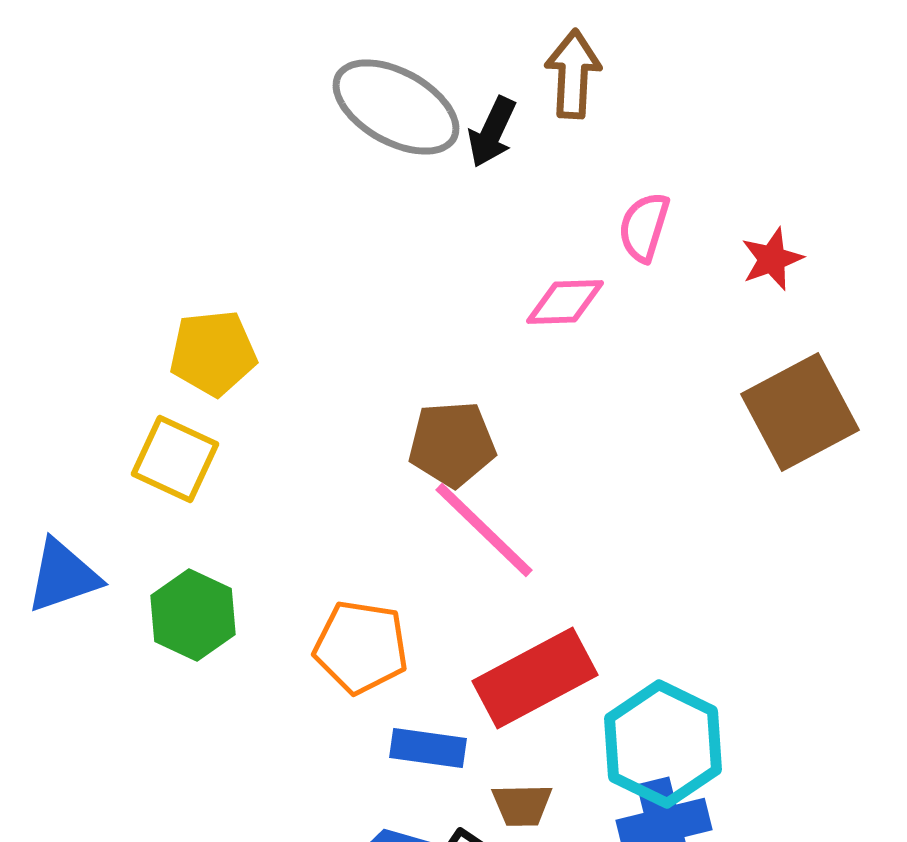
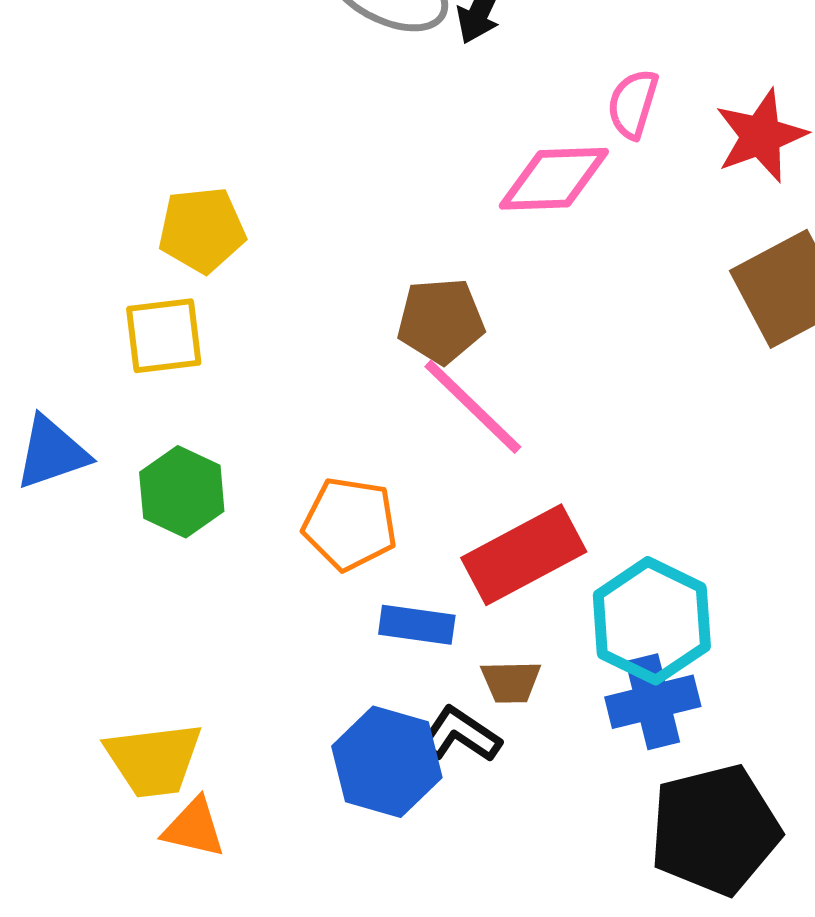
red star: (772, 259) -> (761, 136), size x1.5
pink diamond: (565, 302) -> (554, 179), size x1.4
yellow square: (175, 459) -> (164, 336), turned -32

